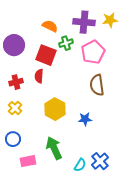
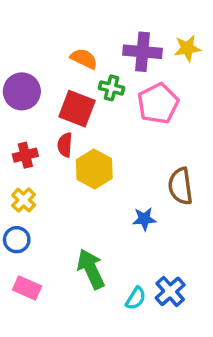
green cross: (66, 43) -> (112, 88), turned 32
brown semicircle: (97, 85) -> (180, 186), moved
yellow hexagon: (55, 109) -> (94, 169), moved
blue circle: (13, 139) -> (17, 240), moved
pink rectangle: (28, 161) -> (27, 288), moved, turned 35

